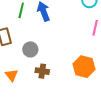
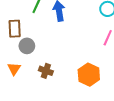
gray circle: (30, 49) -> (27, 46), moved

